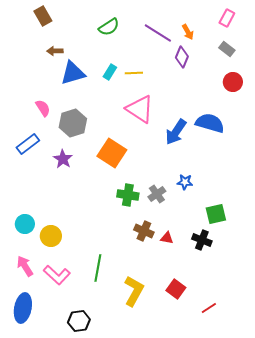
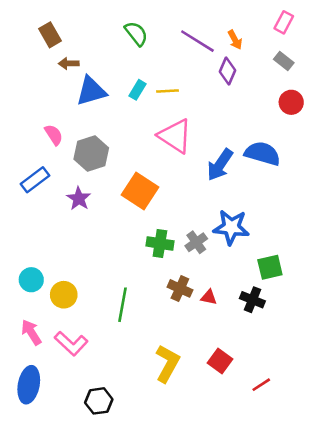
brown rectangle: (43, 16) -> (50, 35), moved
green semicircle: (109, 27) -> (136, 34), turned -95
blue star: (185, 182) -> (231, 227), size x1.8
green line: (98, 268) -> (122, 305), moved

